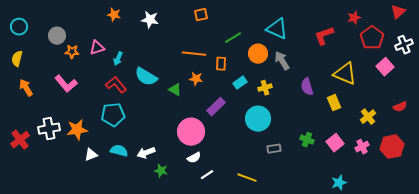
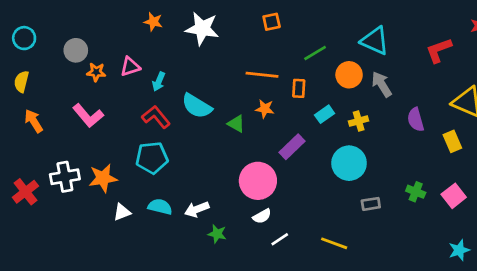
white star: (150, 20) -> (202, 29), size x1.4

